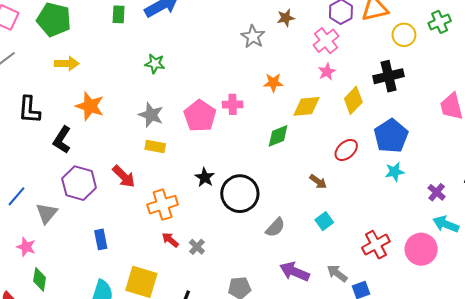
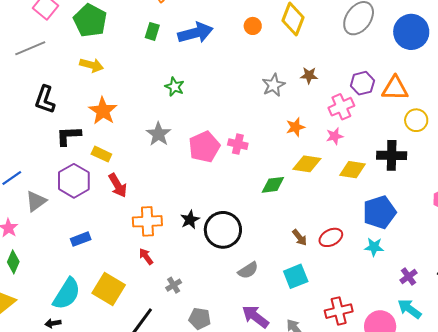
orange star: (273, 83) -> (295, 127), moved, turned -30
yellow diamond: (353, 100) -> (353, 170), turned 40
black L-shape: (62, 140) -> (69, 136), turned 40
yellow rectangle: (155, 146) -> (101, 154), moved
red ellipse: (346, 150) -> (331, 237), moved
black star: (205, 177) -> (190, 220), moved
cyan square: (324, 221) -> (296, 276), size x1.4
blue rectangle: (101, 239) -> (81, 239), turned 66
gray cross: (197, 247) -> (174, 285), moved

